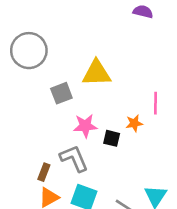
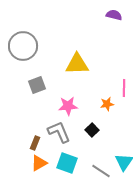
gray square: (61, 93) -> (37, 85), moved
black square: (112, 138) -> (92, 130), moved, turned 32

